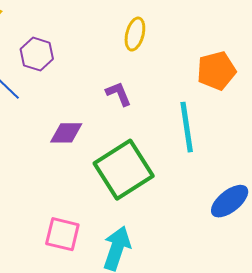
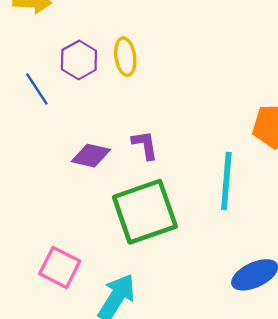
yellow ellipse: (135, 34) -> (125, 57), moved, turned -36
purple L-shape: (119, 94) -> (145, 145), moved

